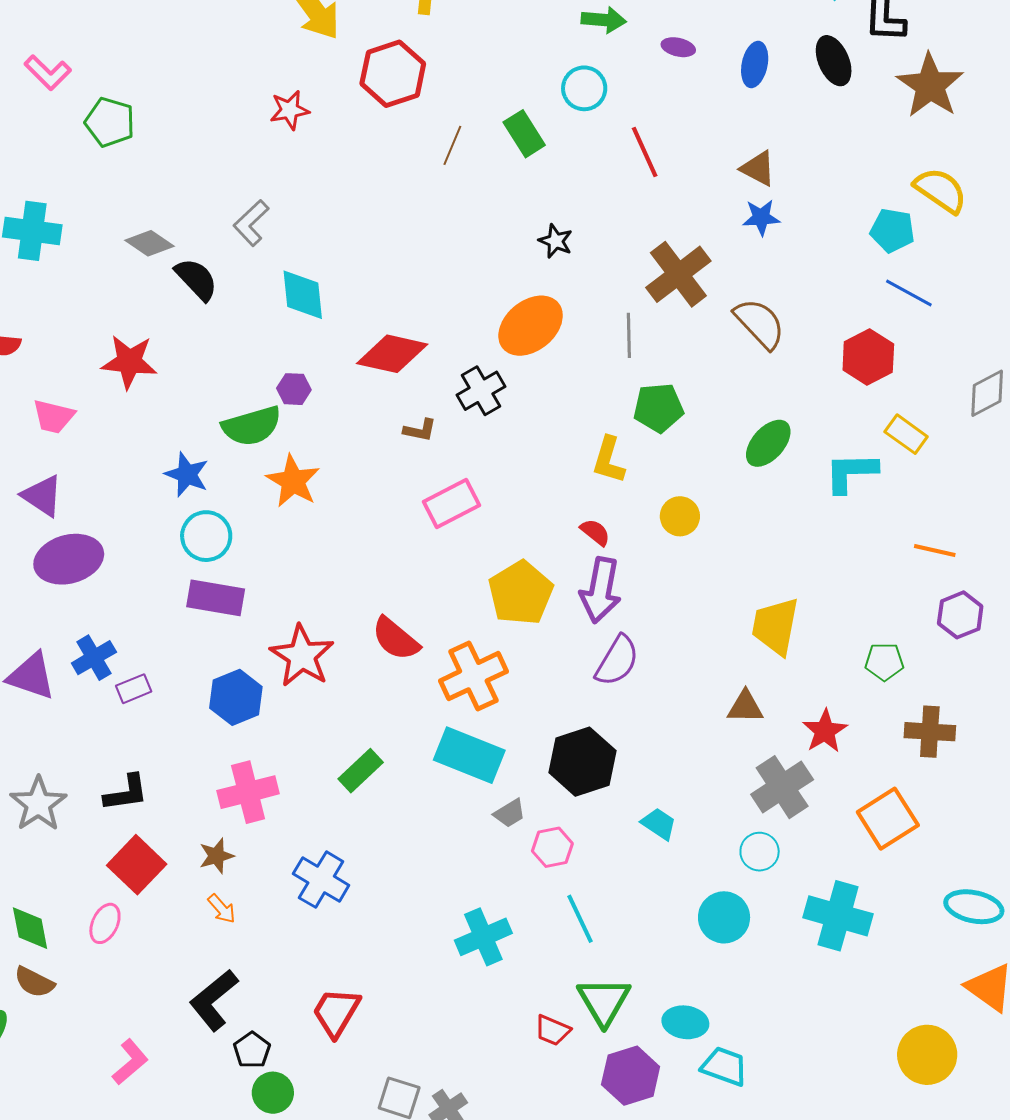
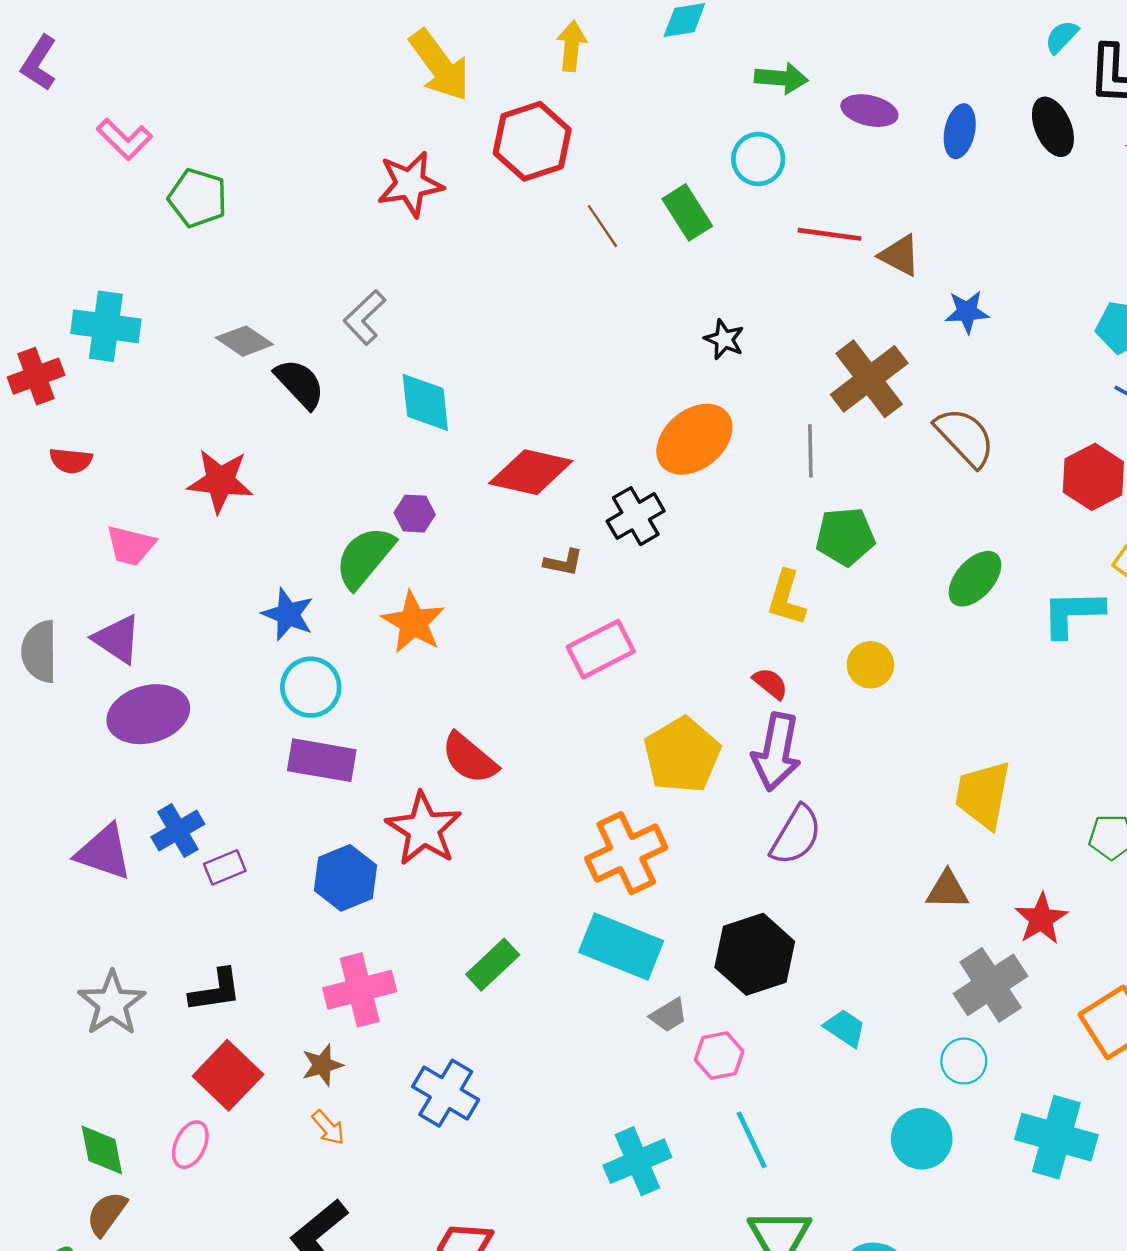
purple ellipse: (678, 47) -> (869, 111), size x1.4
red star: (290, 110) -> (410, 184), size x1.4
brown line: (452, 145) -> (602, 226), turned -57
red line: (645, 152) -> (829, 234), turned -58
brown triangle: (758, 168) -> (900, 255), moved
green semicircle: (252, 426) -> (365, 557), turned 146
red semicircle: (396, 639) -> (469, 758), moved
brown semicircle: (34, 982) -> (107, 1214), turned 99

